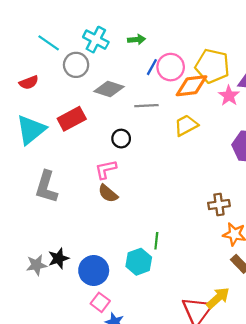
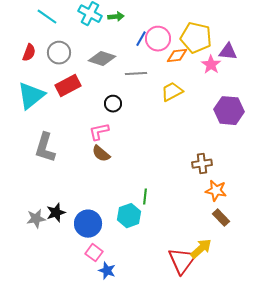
green arrow: (137, 40) -> (116, 17), moved
gray circle: (76, 65) -> (59, 53), moved
red semicircle: (29, 82) -> (29, 53), turned -48
orange diamond: (191, 86) -> (177, 56), size x0.7

